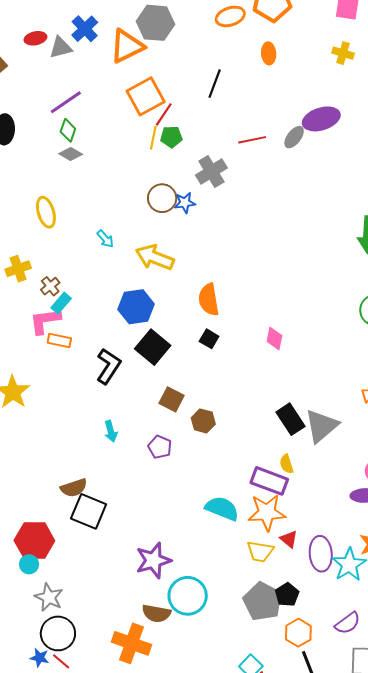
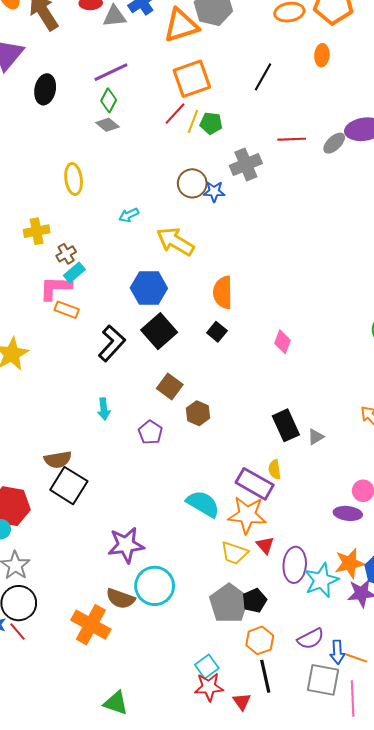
red line: (164, 114) -> (175, 114), moved
cyan arrow: (105, 239) -> (129, 215), turned 96
gray triangle: (321, 426) -> (316, 437), size x0.5

